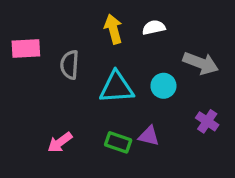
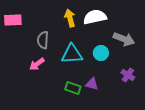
white semicircle: (154, 27) -> (95, 17), size x1.6
pink rectangle: (26, 49) -> (13, 20), moved
pink arrow: (60, 142) -> (37, 64), moved

